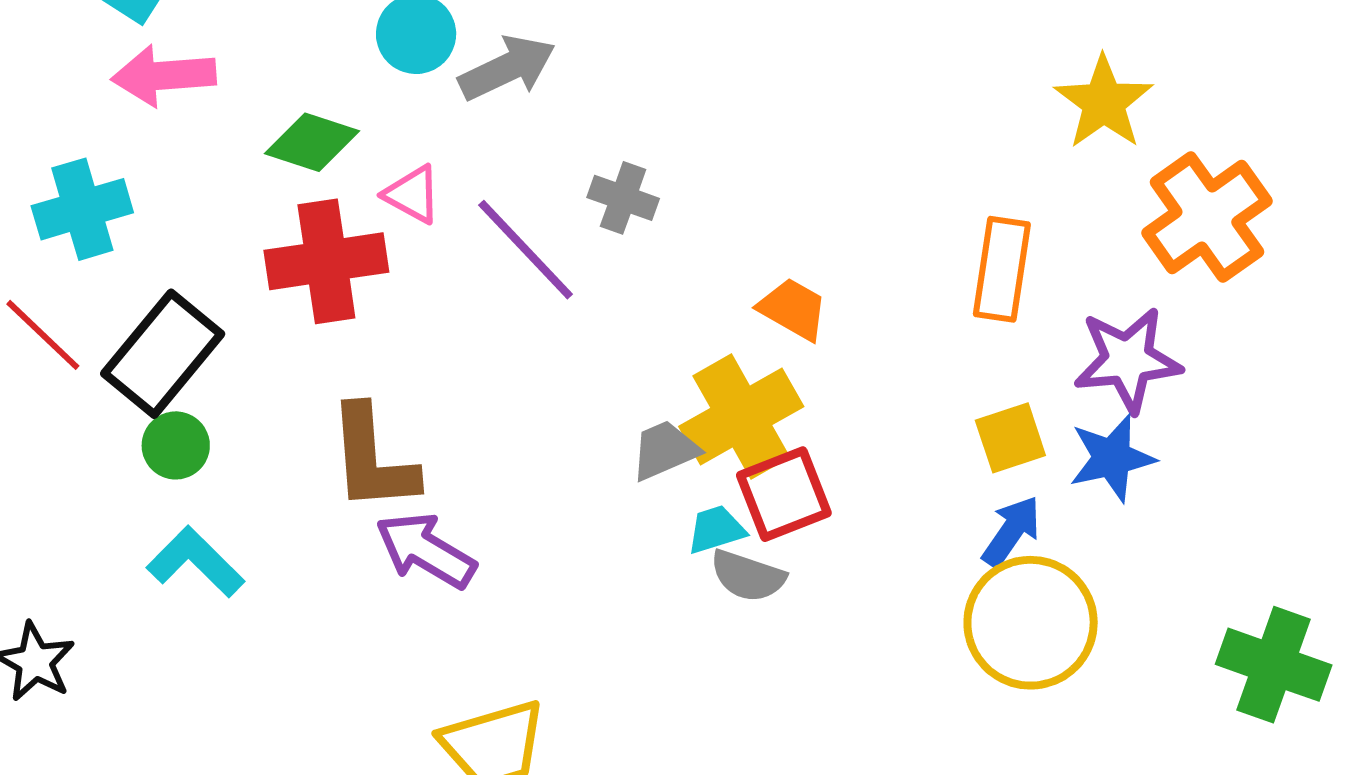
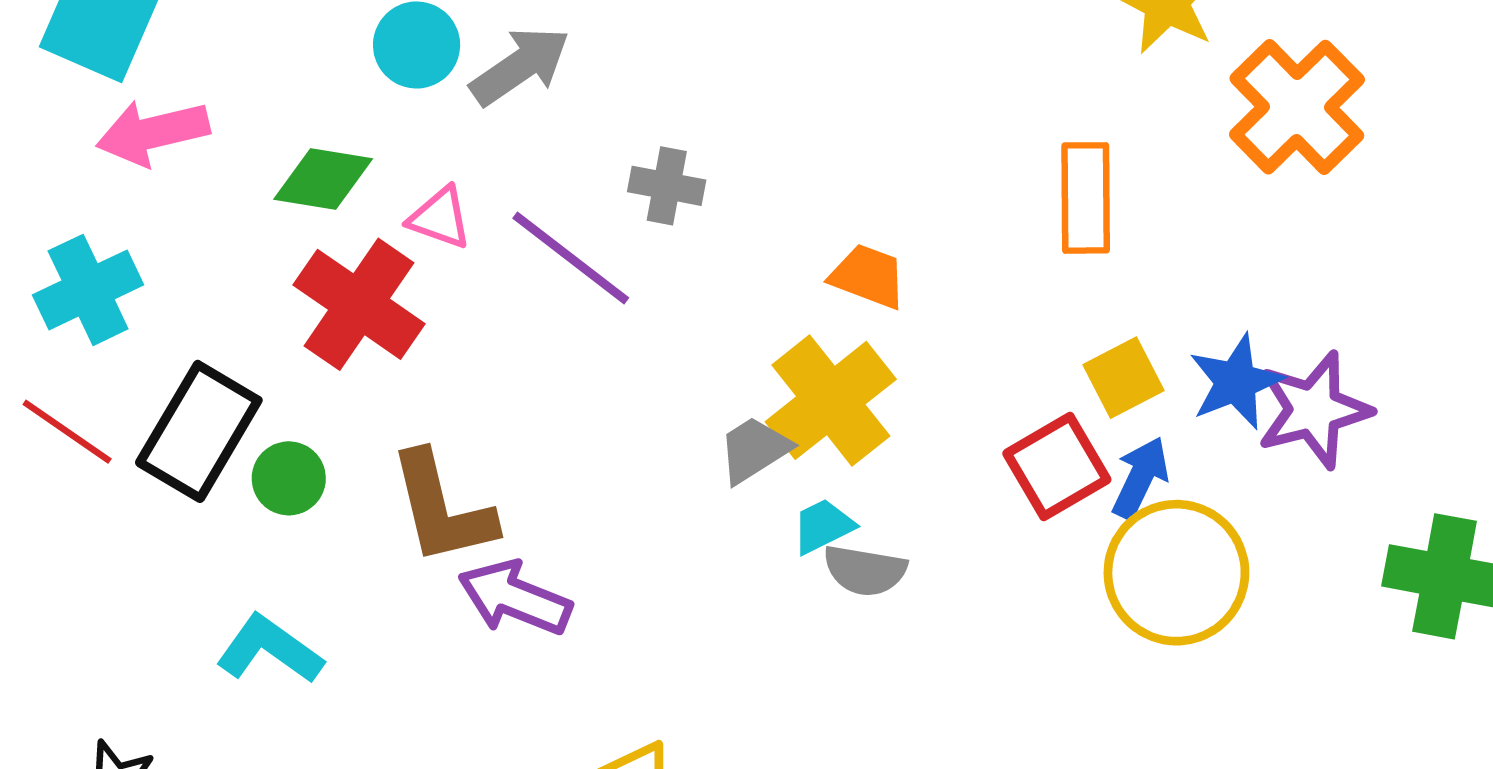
red cross: (326, 261) -> (359, 304), turned -38
purple star: (1128, 360) -> (1314, 410), moved
green circle: (176, 445) -> (289, 478), moved
red square: (784, 494) -> (1057, 467), moved

